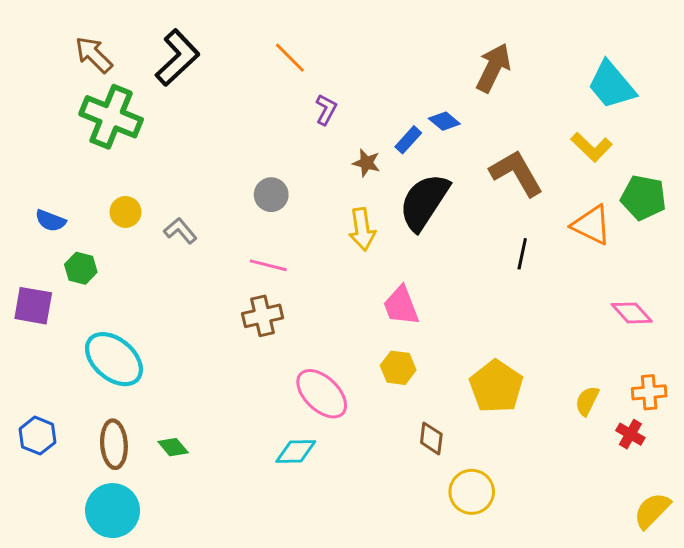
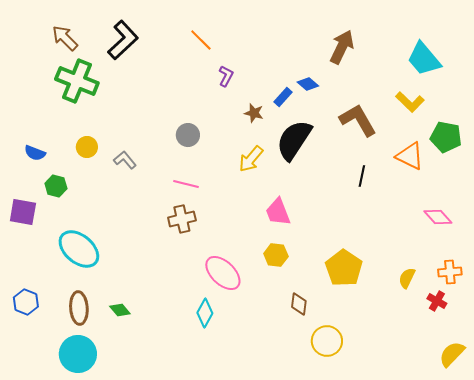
yellow arrow: (362, 229) -> (251, 159), turned 48
cyan diamond: (296, 451) -> (205, 313), turned -60

